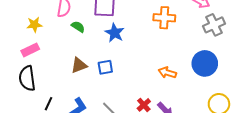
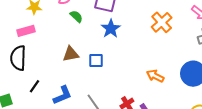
orange cross: (164, 18) -> (162, 22), turned 35

